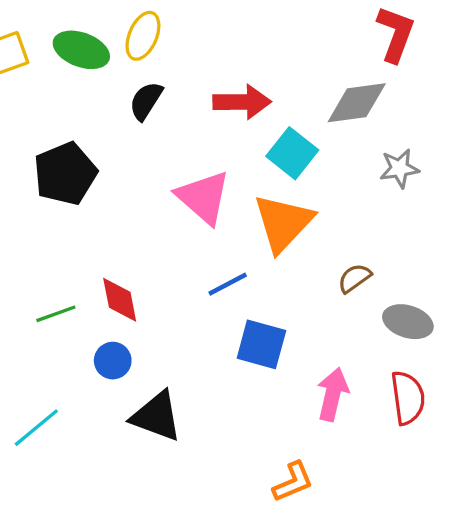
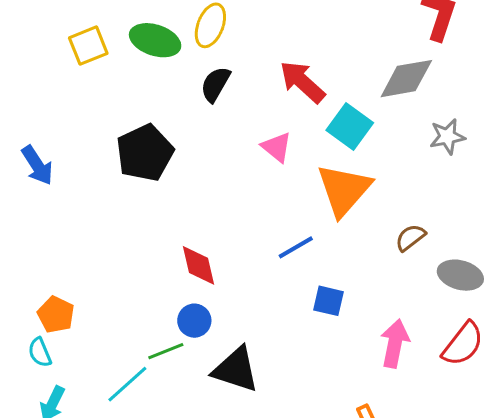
red arrow: (242, 102) -> (302, 82), turned -135
pink triangle: (203, 197) -> (277, 147), moved, size x0.6
green line: (56, 314) -> (166, 351), moved
blue square: (261, 344) -> (328, 301), size x0.7
red semicircle: (408, 398) -> (463, 344), turned 48

